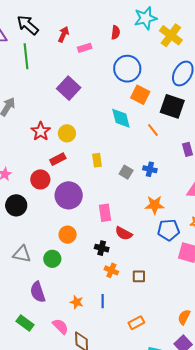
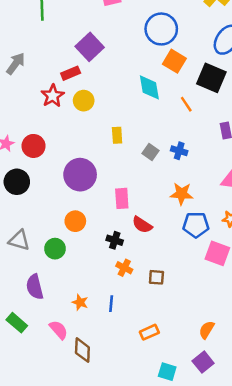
red rectangle: (58, 159) -> (71, 73), moved
red circle: (40, 179) -> (34, 146), moved

